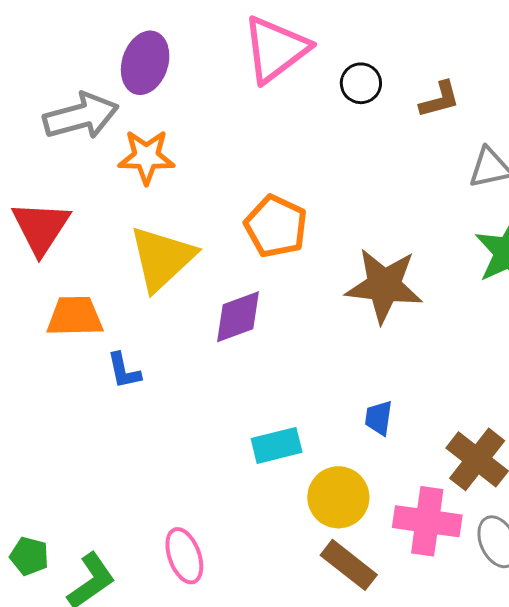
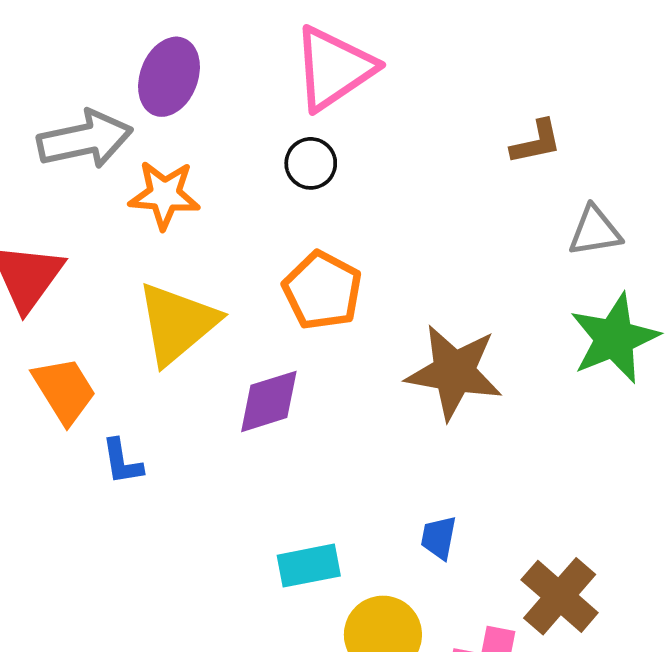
black circle: (361, 83) -> (311, 163), moved
orange trapezoid: (75, 316) -> (64, 390), turned 56

